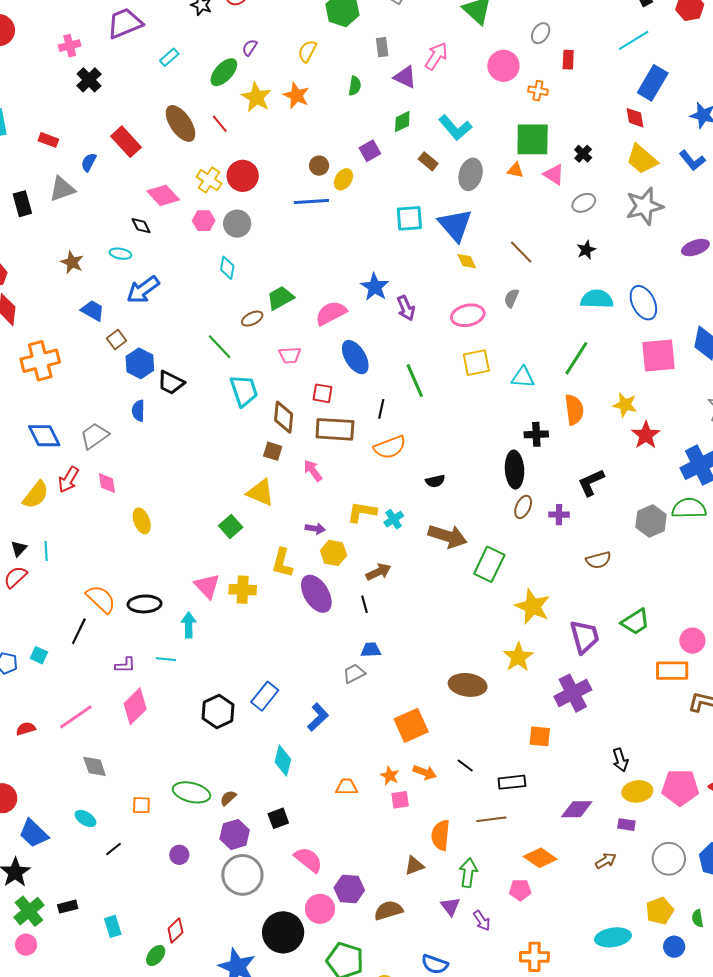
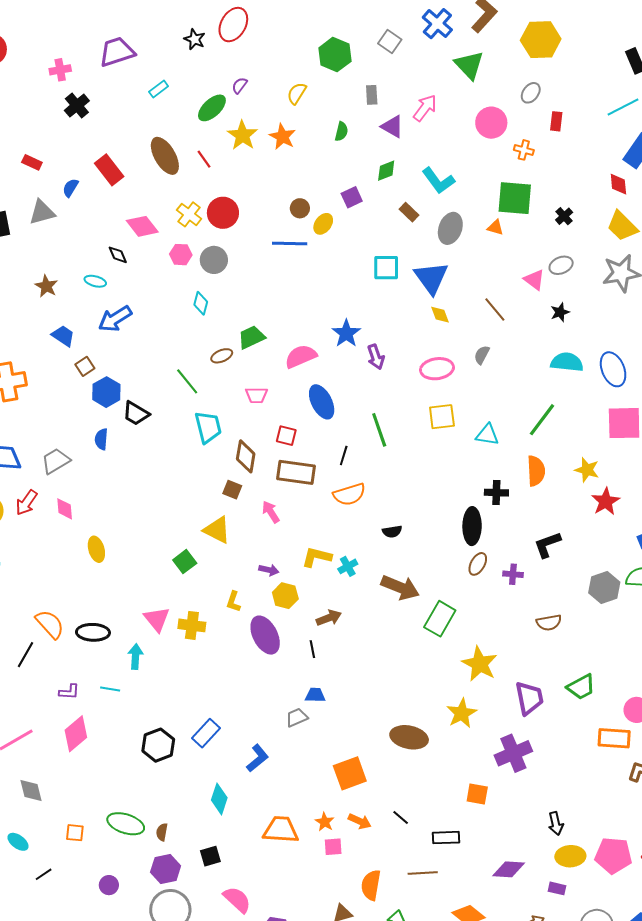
pink triangle: (554, 175) -> (534, 280), moved
yellow L-shape: (282, 563) -> (233, 602), size x0.7
orange trapezoid: (347, 787) -> (281, 830), size x1.6
brown semicircle: (228, 798) -> (162, 832), turned -42

